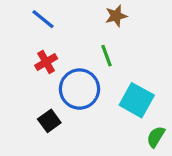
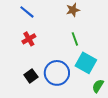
green line: (107, 56) -> (75, 39), moved
blue circle: (79, 89) -> (57, 73), moved

